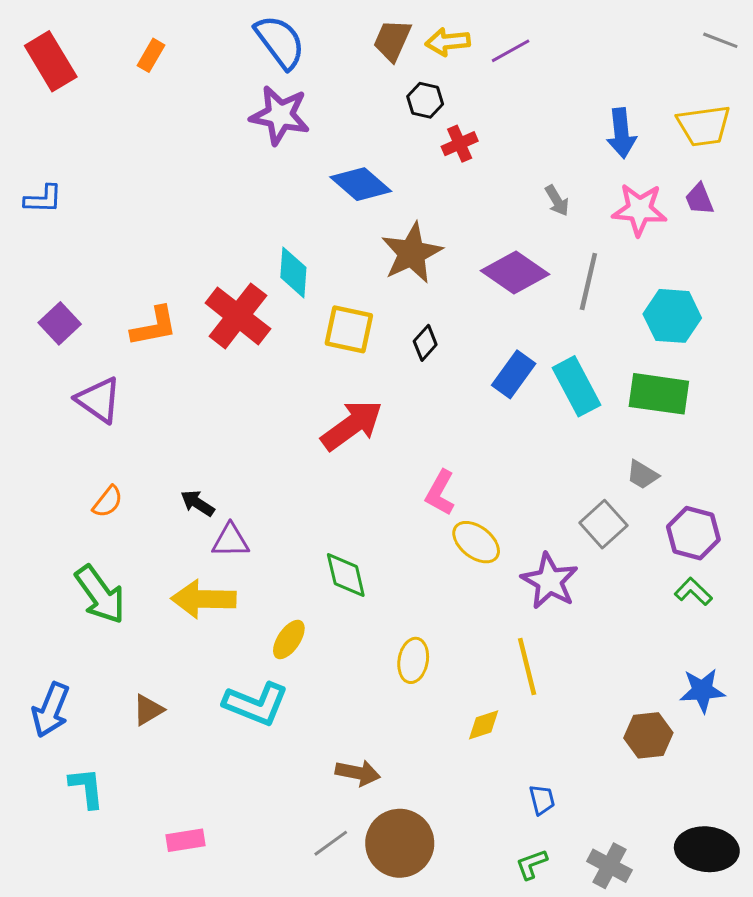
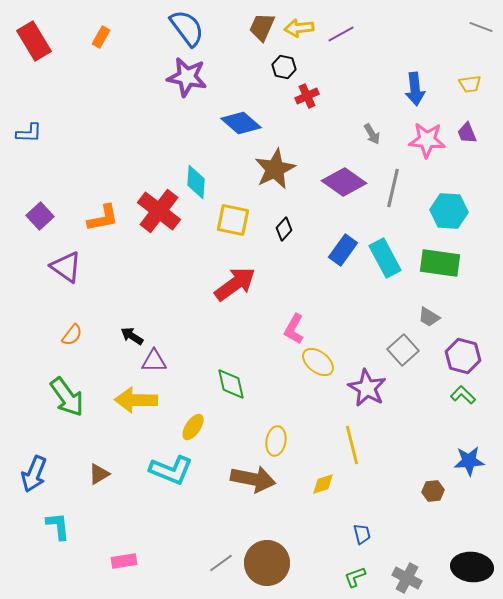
yellow trapezoid: (704, 126) -> (470, 84), size x0.6
brown hexagon: (648, 735) -> (433, 491), size x0.7
brown arrow: (358, 773) -> (253, 479), moved, size x1.5

